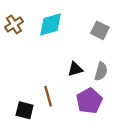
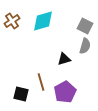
gray semicircle: (101, 71) -> (85, 46), moved
purple pentagon: (89, 101) -> (65, 92), moved

